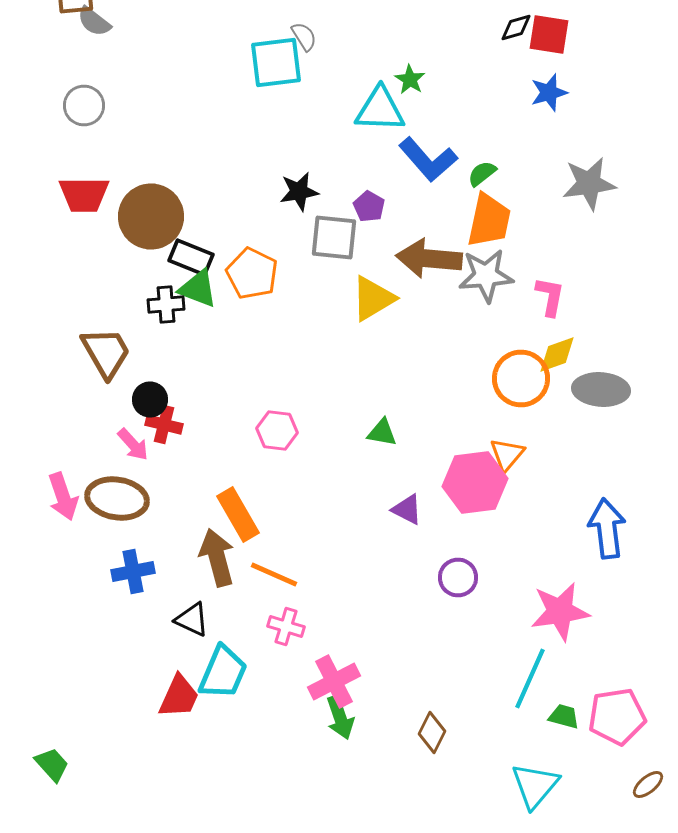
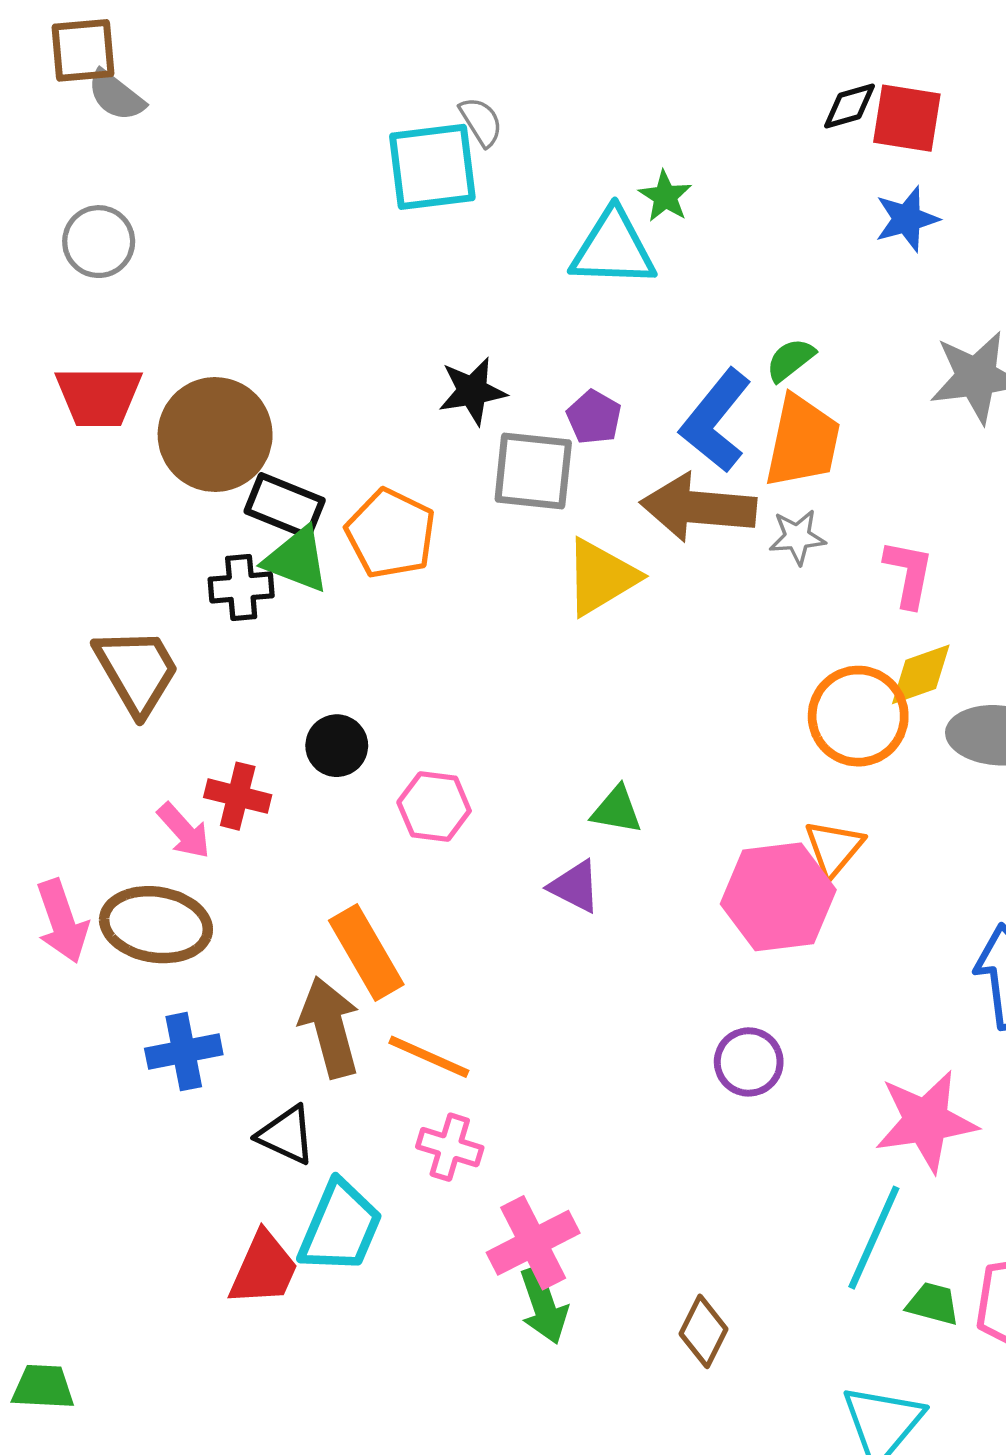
blue L-shape: (428, 160) -> (716, 421), moved, turned 80
gray star: (486, 276) -> (797, 537), size x0.6
black circle: (150, 400) -> (337, 746), moved
purple triangle: (407, 510) -> (575, 886), moved
green trapezoid: (52, 764) -> (43, 1387), turned -45

